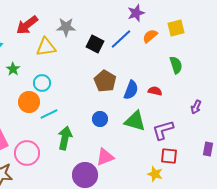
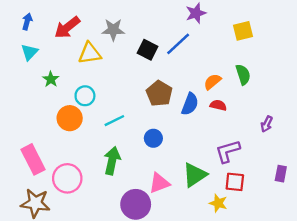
orange semicircle: (150, 36) -> (212, 82), moved
cyan line: (49, 114) -> (114, 121), moved
green triangle: (135, 121) -> (195, 175), moved, turned -50

